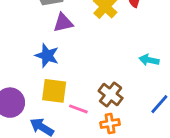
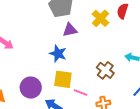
brown cross: (111, 94) -> (105, 70), moved

